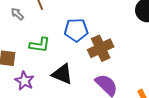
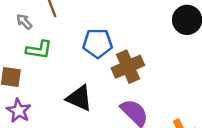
green L-shape: (40, 45) -> (39, 50), moved
purple star: (25, 81) -> (19, 111), moved

